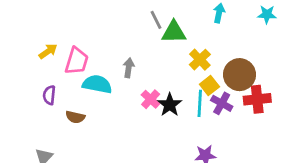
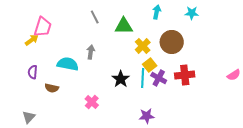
gray line: (156, 20) -> (95, 17), moved
pink trapezoid: (77, 61) -> (43, 27), moved
brown circle: (239, 75) -> (172, 42), moved
pink cross: (151, 99) -> (92, 102), moved

